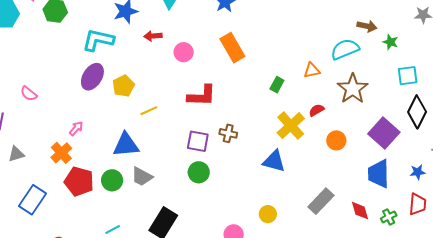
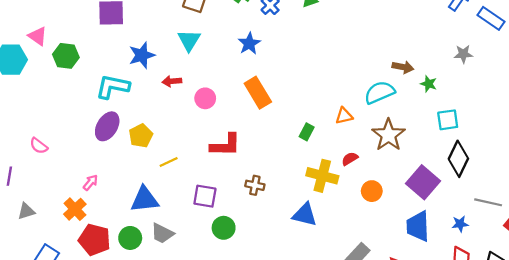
yellow cross: (291, 126) -> (322, 176), turned -32
purple square: (198, 141) -> (205, 196), moved

